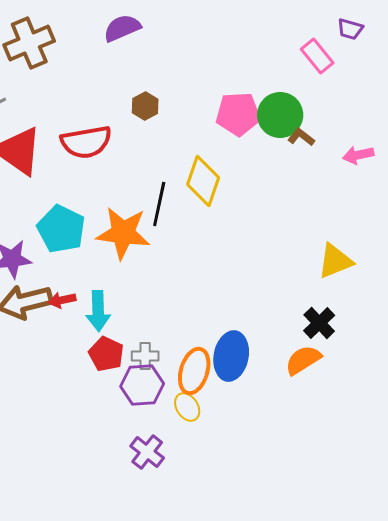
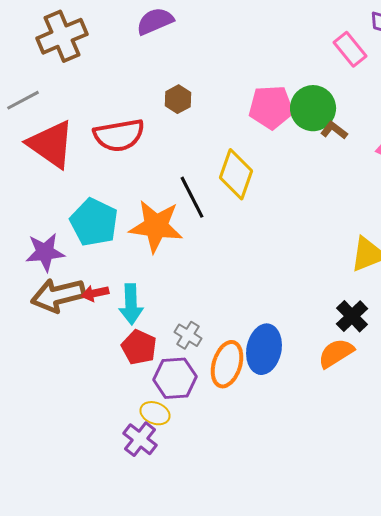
black line: (159, 204) -> (192, 197), turned -39
gray cross: (145, 356) -> (188, 335), moved, turned 32
yellow ellipse: (187, 407) -> (155, 413), moved, turned -36
purple cross: (147, 452) -> (140, 439), moved

